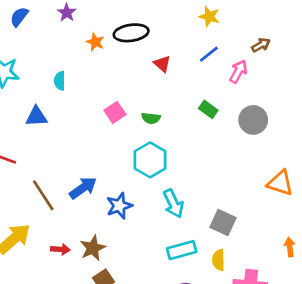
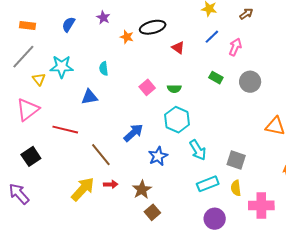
brown arrow: (261, 45) -> (246, 14), moved
blue arrow: (83, 188) -> (133, 133), moved
red arrow: (60, 249) -> (111, 184), moved

